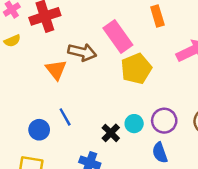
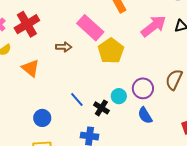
brown arrow: (82, 52) -> (64, 47), size x0.7
orange triangle: (56, 70) -> (31, 68), moved
blue line: (65, 117) -> (77, 100), moved

